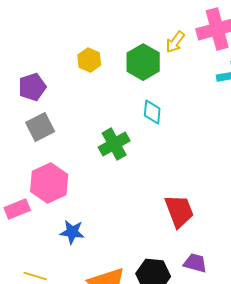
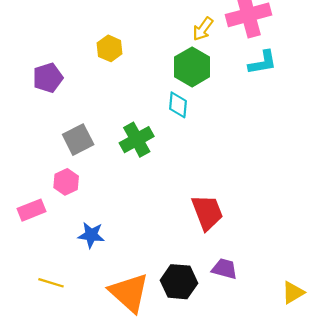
green hexagon: (143, 62) -> (192, 67), moved
gray square: (40, 127) -> (78, 140), moved
pink hexagon: (49, 183) -> (66, 182), size x0.6

